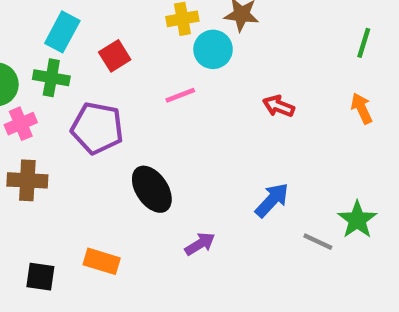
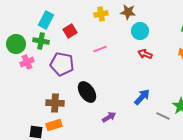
cyan circle: (213, 49) -> (140, 31), moved
brown cross: (27, 180) -> (55, 103), moved
orange rectangle: (102, 261) -> (54, 125), moved, turned -35

